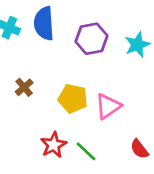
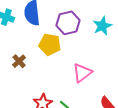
yellow pentagon: (73, 98) -> (50, 44), moved

